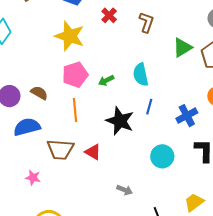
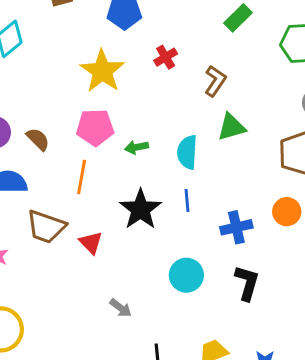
green triangle: (182, 48) -> (231, 127), moved
blue line: (149, 107) -> (187, 201), turned -35

